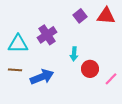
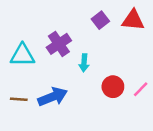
cyan arrow: (74, 54) -> (84, 63), moved
brown line: (15, 70) -> (19, 99), moved
pink line: (111, 79) -> (141, 89), moved

